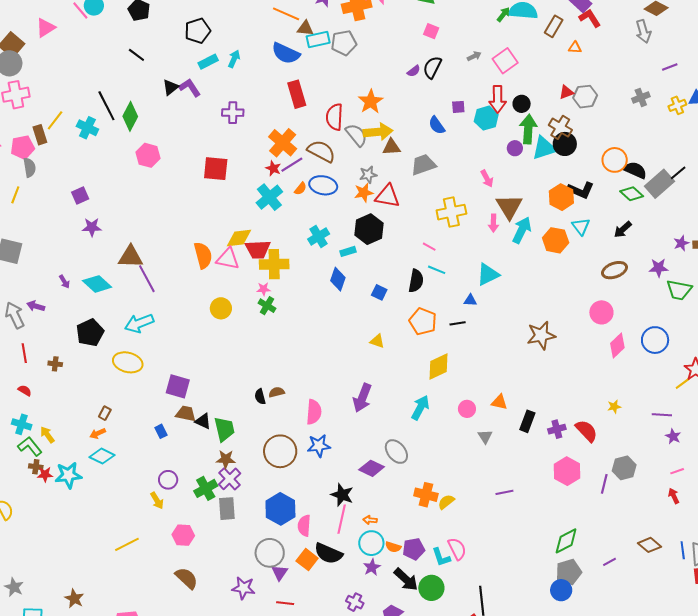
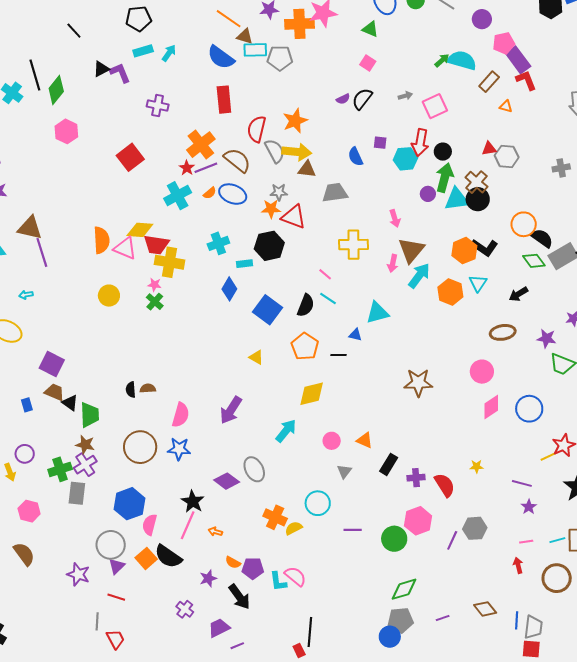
red square: (216, 169) -> (130, 157), turned 36
blue square: (379, 292) -> (267, 310), size x1.8
cyan arrow: (139, 323) -> (26, 295), size x0.5
cyan circle: (371, 543) -> (318, 503), moved
pink semicircle: (457, 549) -> (295, 576), turned -35
green circle: (431, 588) -> (394, 539), moved

